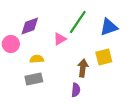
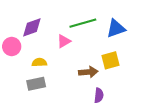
green line: (78, 22) -> (83, 23), turned 40
brown arrow: (83, 68) -> (88, 72), turned 78
purple semicircle: (76, 90) -> (99, 95), moved

